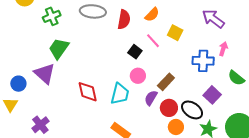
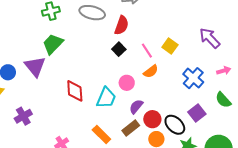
orange semicircle: (152, 15) -> (151, 71), moved
pink arrow: (223, 49) -> (224, 71), moved, turned 48
black square: (135, 52) -> (119, 49), moved
blue cross: (203, 61) -> (193, 78), turned 30
brown rectangle: (166, 82) -> (131, 128), moved

